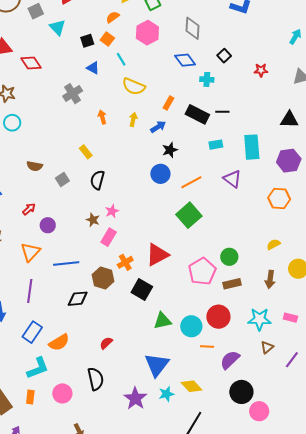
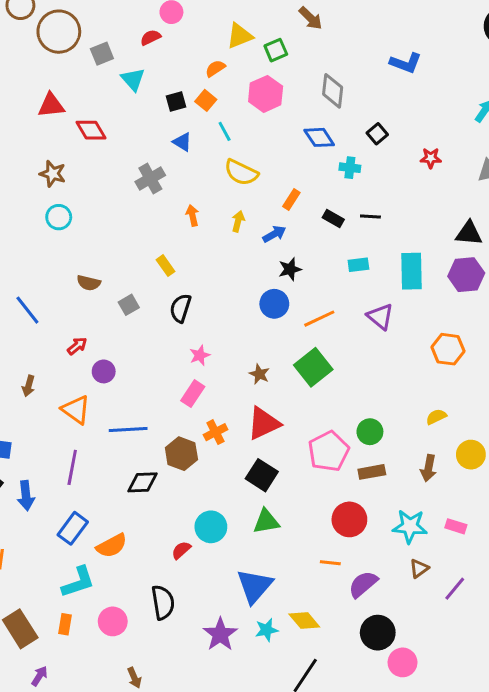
black rectangle: (197, 114) -> (333, 219), size x0.6
purple hexagon: (289, 161) -> (466, 275), moved
brown star: (93, 220) -> (259, 374), moved
orange triangle: (30, 252) -> (76, 410), turned -40
black square: (142, 290) -> (262, 475), moved
cyan circle: (191, 326) -> (211, 527), moved

